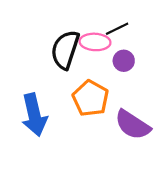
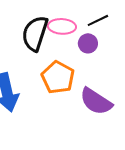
black line: (117, 29) -> (98, 20), moved

